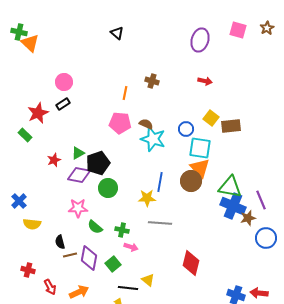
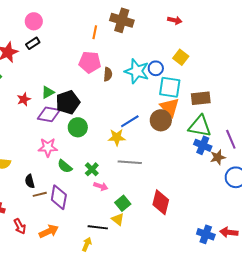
brown cross: (152, 81) -> (122, 20), size x1.6
brown semicircle: (146, 124) -> (108, 74), moved, turned 72
brown rectangle: (231, 126) -> (201, 98), moved
cyan star: (153, 139) -> (137, 71), moved
blue line: (160, 182) -> (130, 121), turned 48
blue cross: (233, 206) -> (203, 145), size x0.7
green cross: (122, 230) -> (92, 169), turned 32
green square: (113, 264) -> (123, 203), moved

